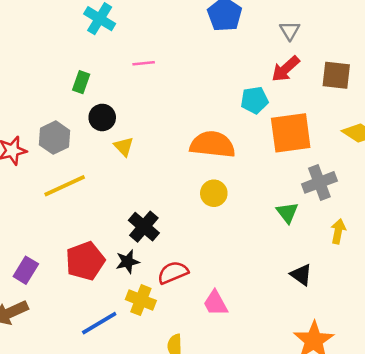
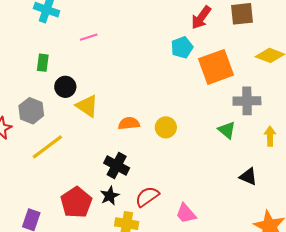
orange semicircle: (212, 144) -> (129, 123), moved, size x0.6
yellow triangle: (124, 147) -> (87, 106), size x1.4
gray cross: (319, 182) -> (247, 101), turned 32

